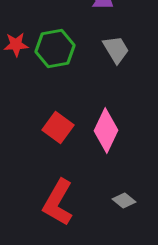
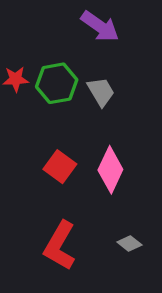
gray trapezoid: (116, 50) -> (101, 92), moved

